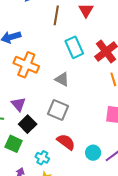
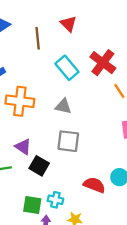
red semicircle: (66, 142) -> (94, 185), moved
green square: (14, 144) -> (32, 205), moved
cyan cross: (42, 158) -> (55, 200), moved

